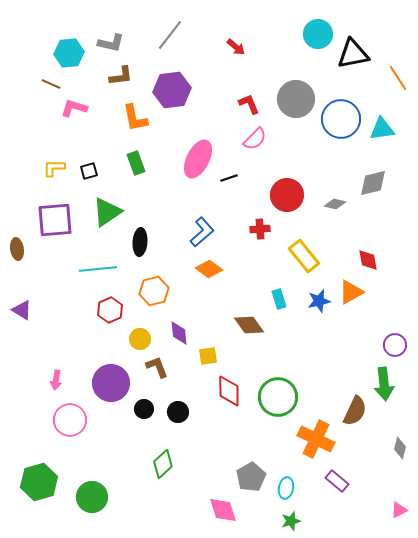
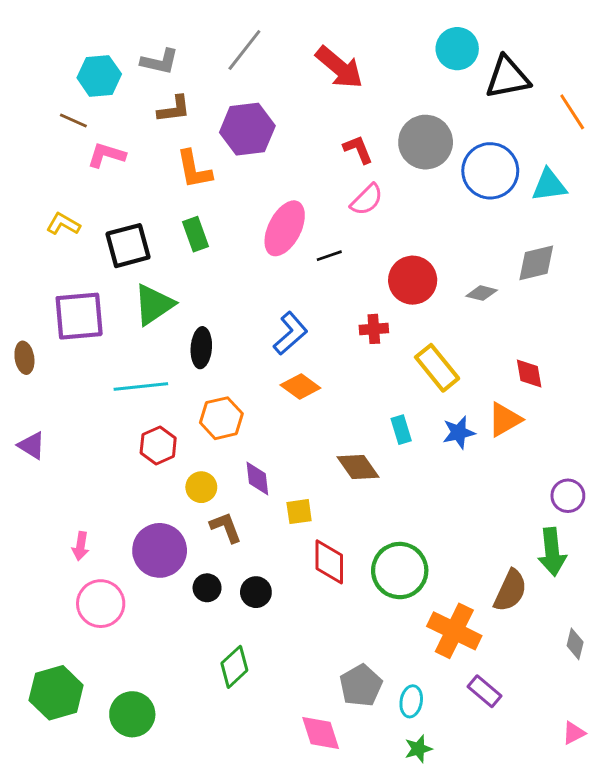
red arrow: (236, 47) -> (339, 67), size x1.8
yellow L-shape: (54, 168) -> (63, 224), moved, turned 30
black square: (89, 171) -> (128, 246), size x1.8

